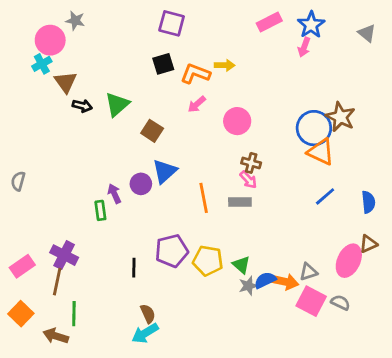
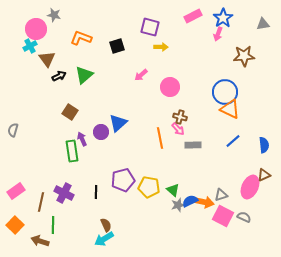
purple square: (172, 23) -> (150, 27), moved
gray triangle: (367, 33) -> (263, 24), turned -48
orange L-shape: (195, 74) -> (81, 38), moved
black arrow: (82, 106) -> (59, 76), turned -40
brown star: (340, 117) -> (244, 56), moved, turned -30
brown square: (152, 131) -> (70, 112), moved
orange line: (204, 198) -> (160, 138), moved
gray rectangle: (240, 202) -> (193, 145), moved
green rectangle: (100, 210) -> (72, 151), size x1.5
purple cross: (64, 255) -> (64, 193), moved

